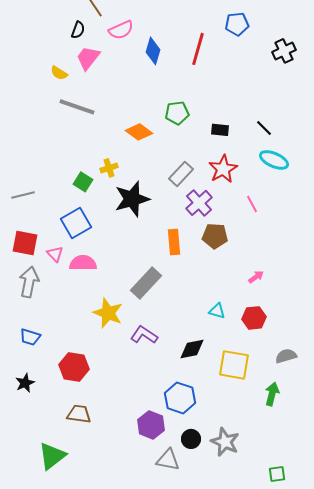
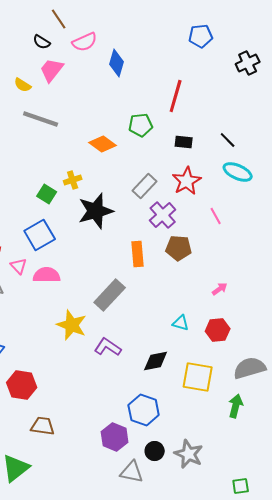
black semicircle: (78, 30) -> (42, 42), turned 102
red line: (198, 49) -> (176, 96), moved
gray semicircle: (286, 356) -> (250, 368), size x1.5
red hexagon: (74, 367) -> (22, 385), moved

